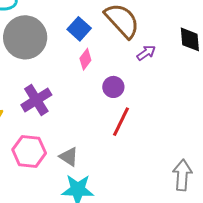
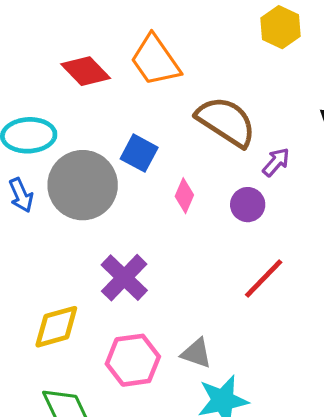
blue square: (79, 29) -> (139, 153), moved
purple circle: (113, 87) -> (248, 205), moved
red line: (121, 122) -> (264, 279), turned 32

